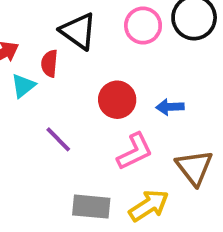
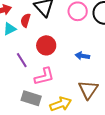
red circle: (117, 100) -> (46, 45), moved
pink L-shape: (135, 151) -> (44, 76), moved

